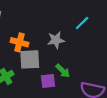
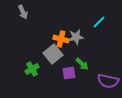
orange cross: (19, 42) -> (61, 39), moved
gray square: (30, 59) -> (53, 54), turned -36

